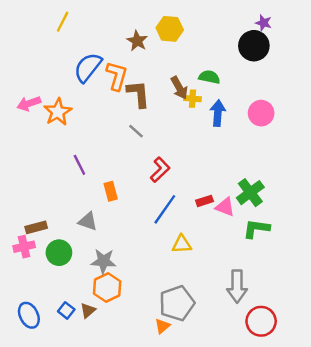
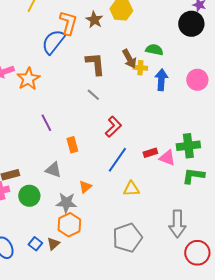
orange L-shape: (117, 76) -> (68, 23), moved
green cross: (250, 193) -> (188, 146), turned 30
orange triangle: (162, 326) -> (85, 187), moved

